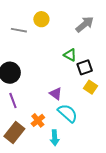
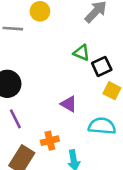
cyan semicircle: (68, 113) -> (102, 126), moved, turned -30
orange cross: (38, 120) -> (50, 141), turned 32

